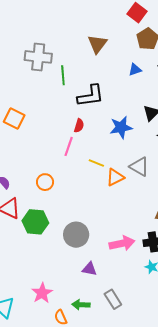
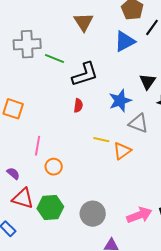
blue triangle: (135, 70) -> (125, 41), size x1.6
green line: (63, 75) -> (54, 58), turned -54
pink line: (69, 146) -> (38, 146), moved
gray triangle: (139, 167) -> (138, 123), moved

